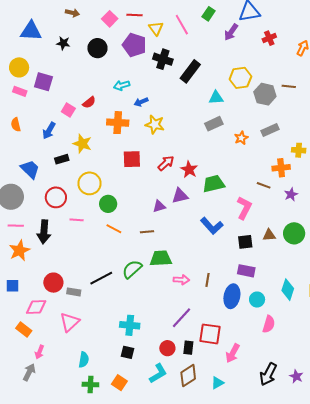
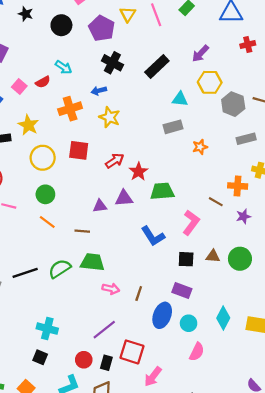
purple arrow: (231, 32) -> (200, 54), moved
black cross: (163, 59) -> (112, 63), moved
cyan arrow: (122, 85) -> (63, 67), moved, turned -140
orange cross: (118, 123) -> (70, 109), turned -30
gray rectangle: (270, 130) -> (246, 139), moved
yellow circle: (90, 183) -> (43, 158), moved

